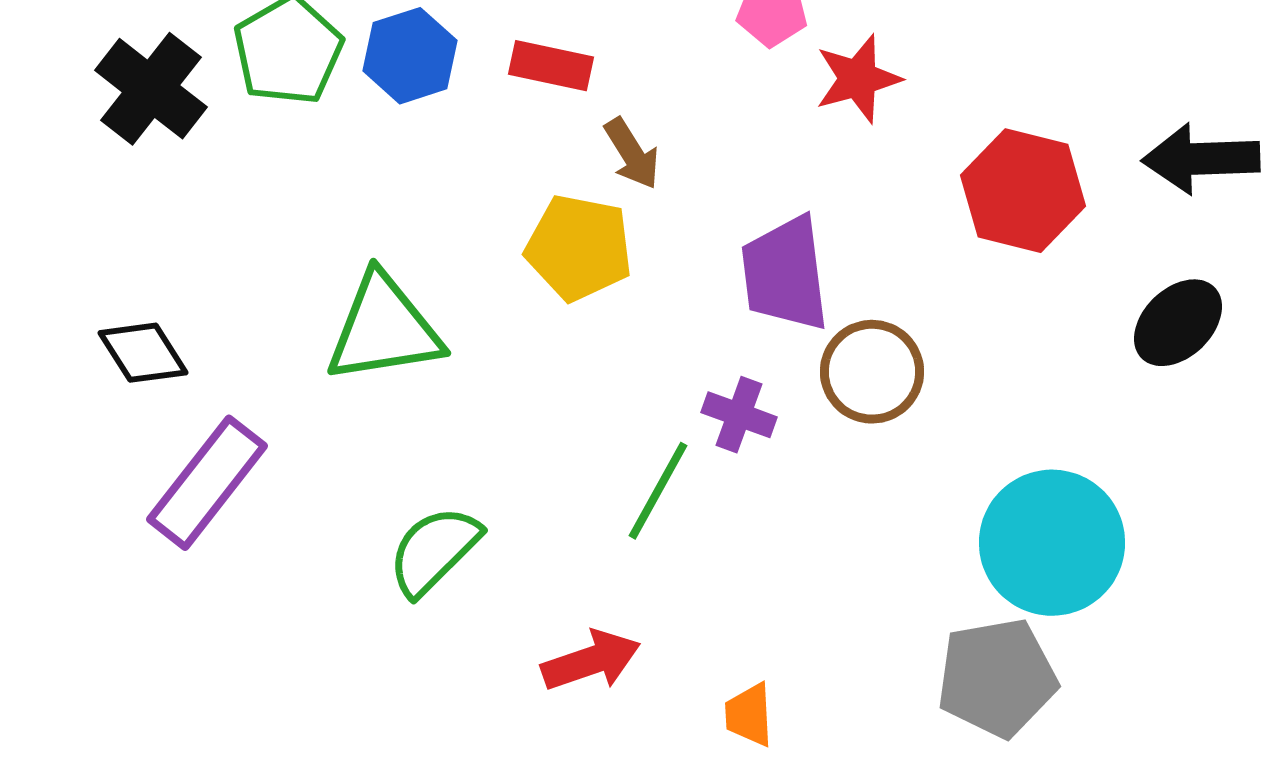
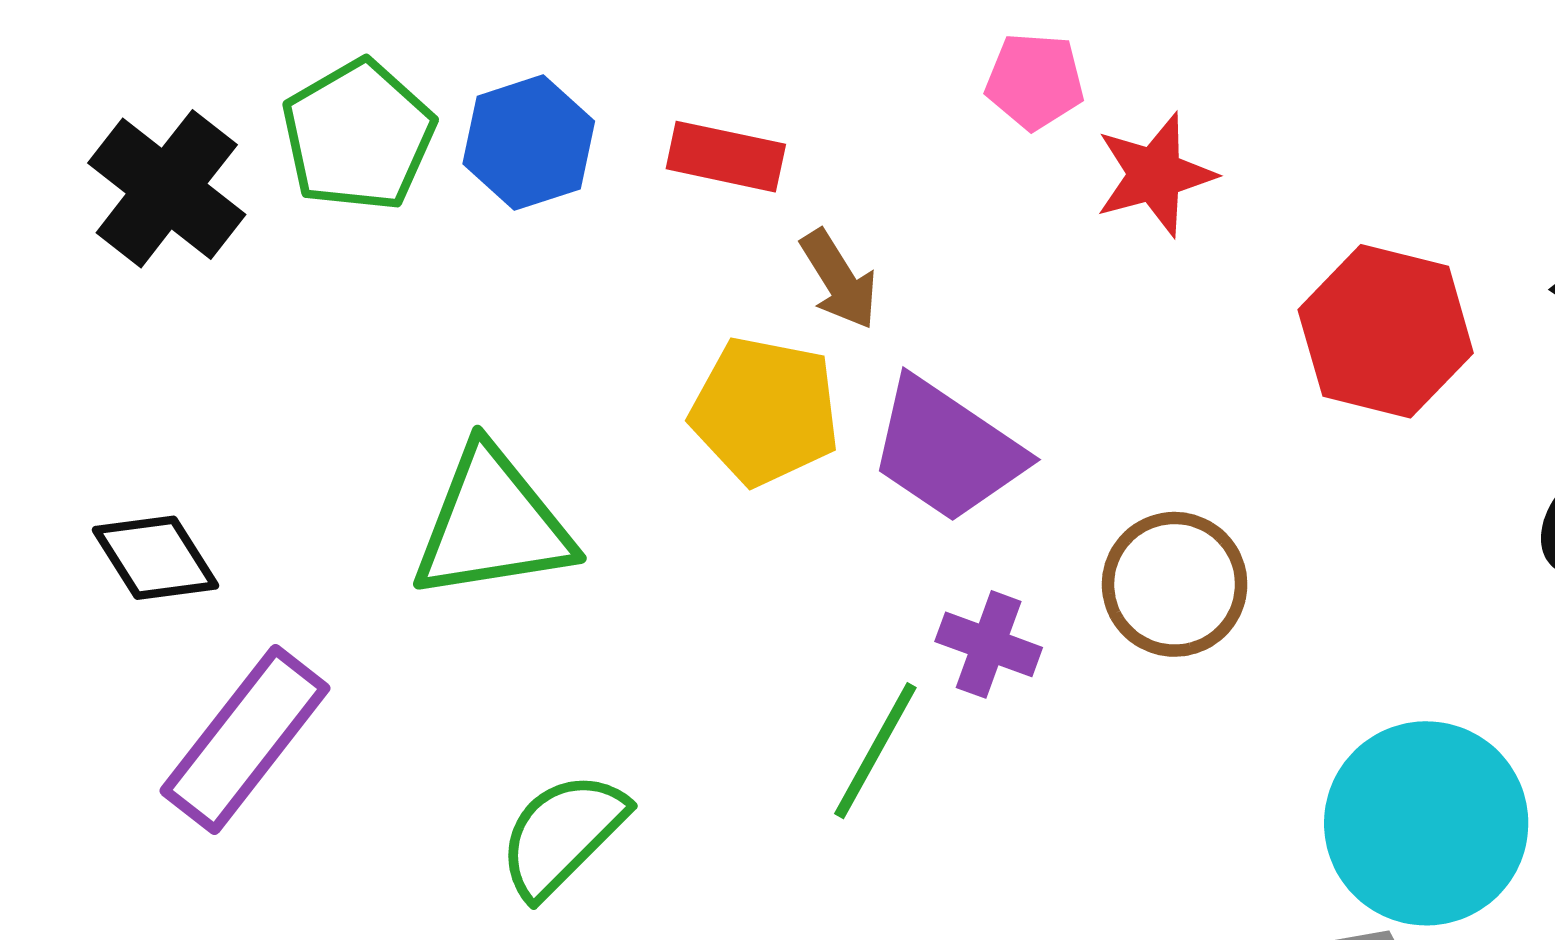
purple trapezoid: (785, 274) -> (947, 450), moved, turned -49

